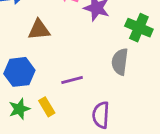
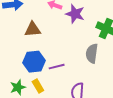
blue hexagon: (19, 72) -> (34, 62), moved

